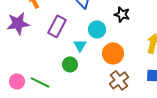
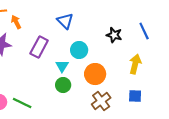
black star: (122, 14) -> (114, 35), moved
green circle: (70, 64) -> (63, 85), moved

